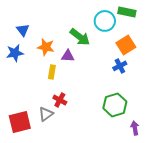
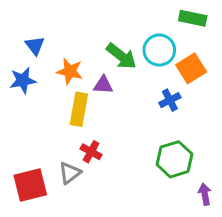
cyan circle: (105, 21) -> (159, 50), moved
blue cross: (120, 66) -> (170, 100), moved
yellow rectangle: (52, 72) -> (79, 109), size x1.5

